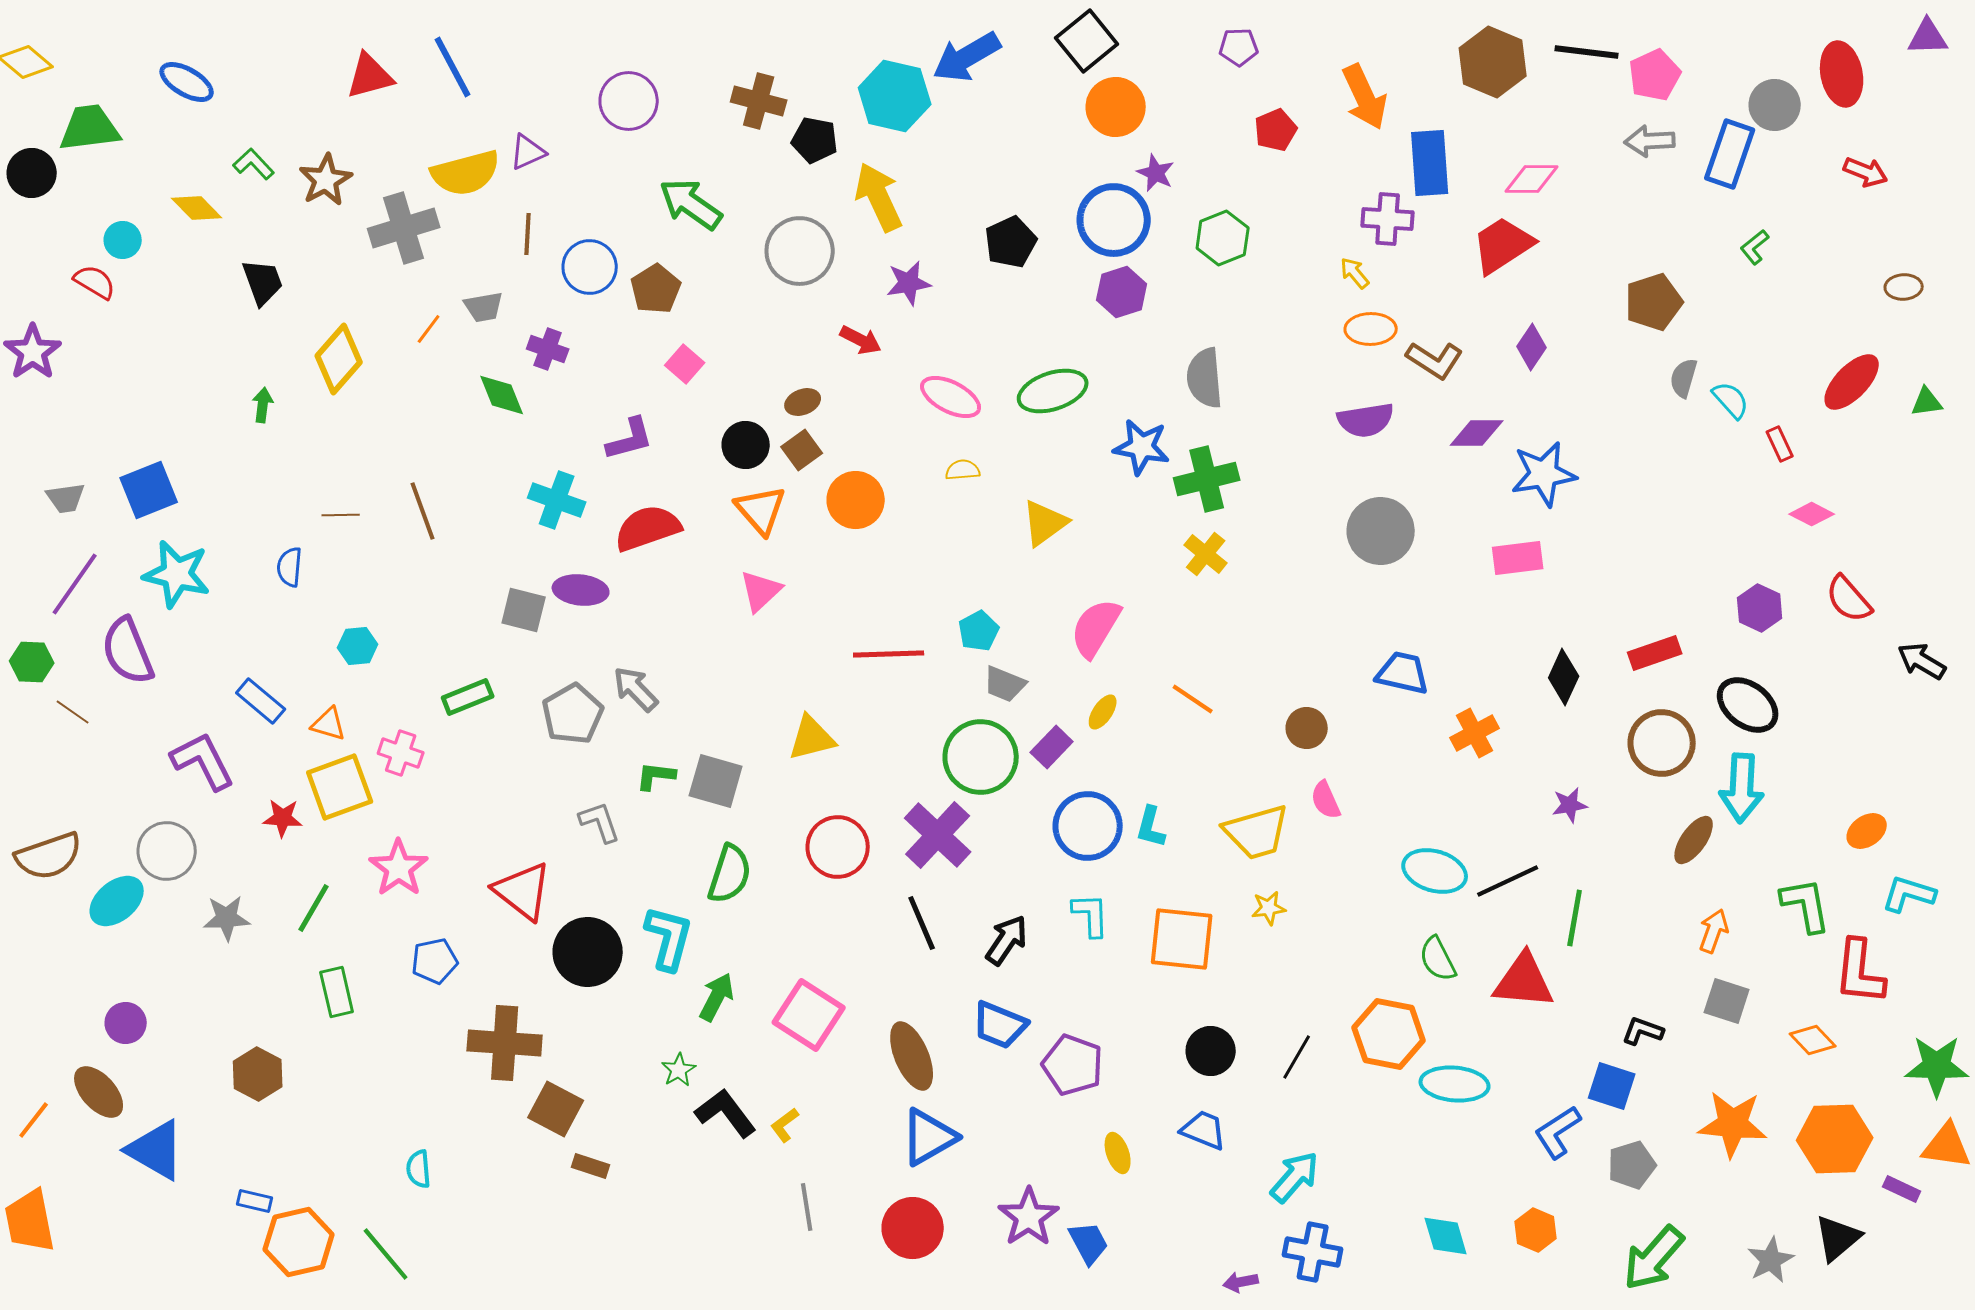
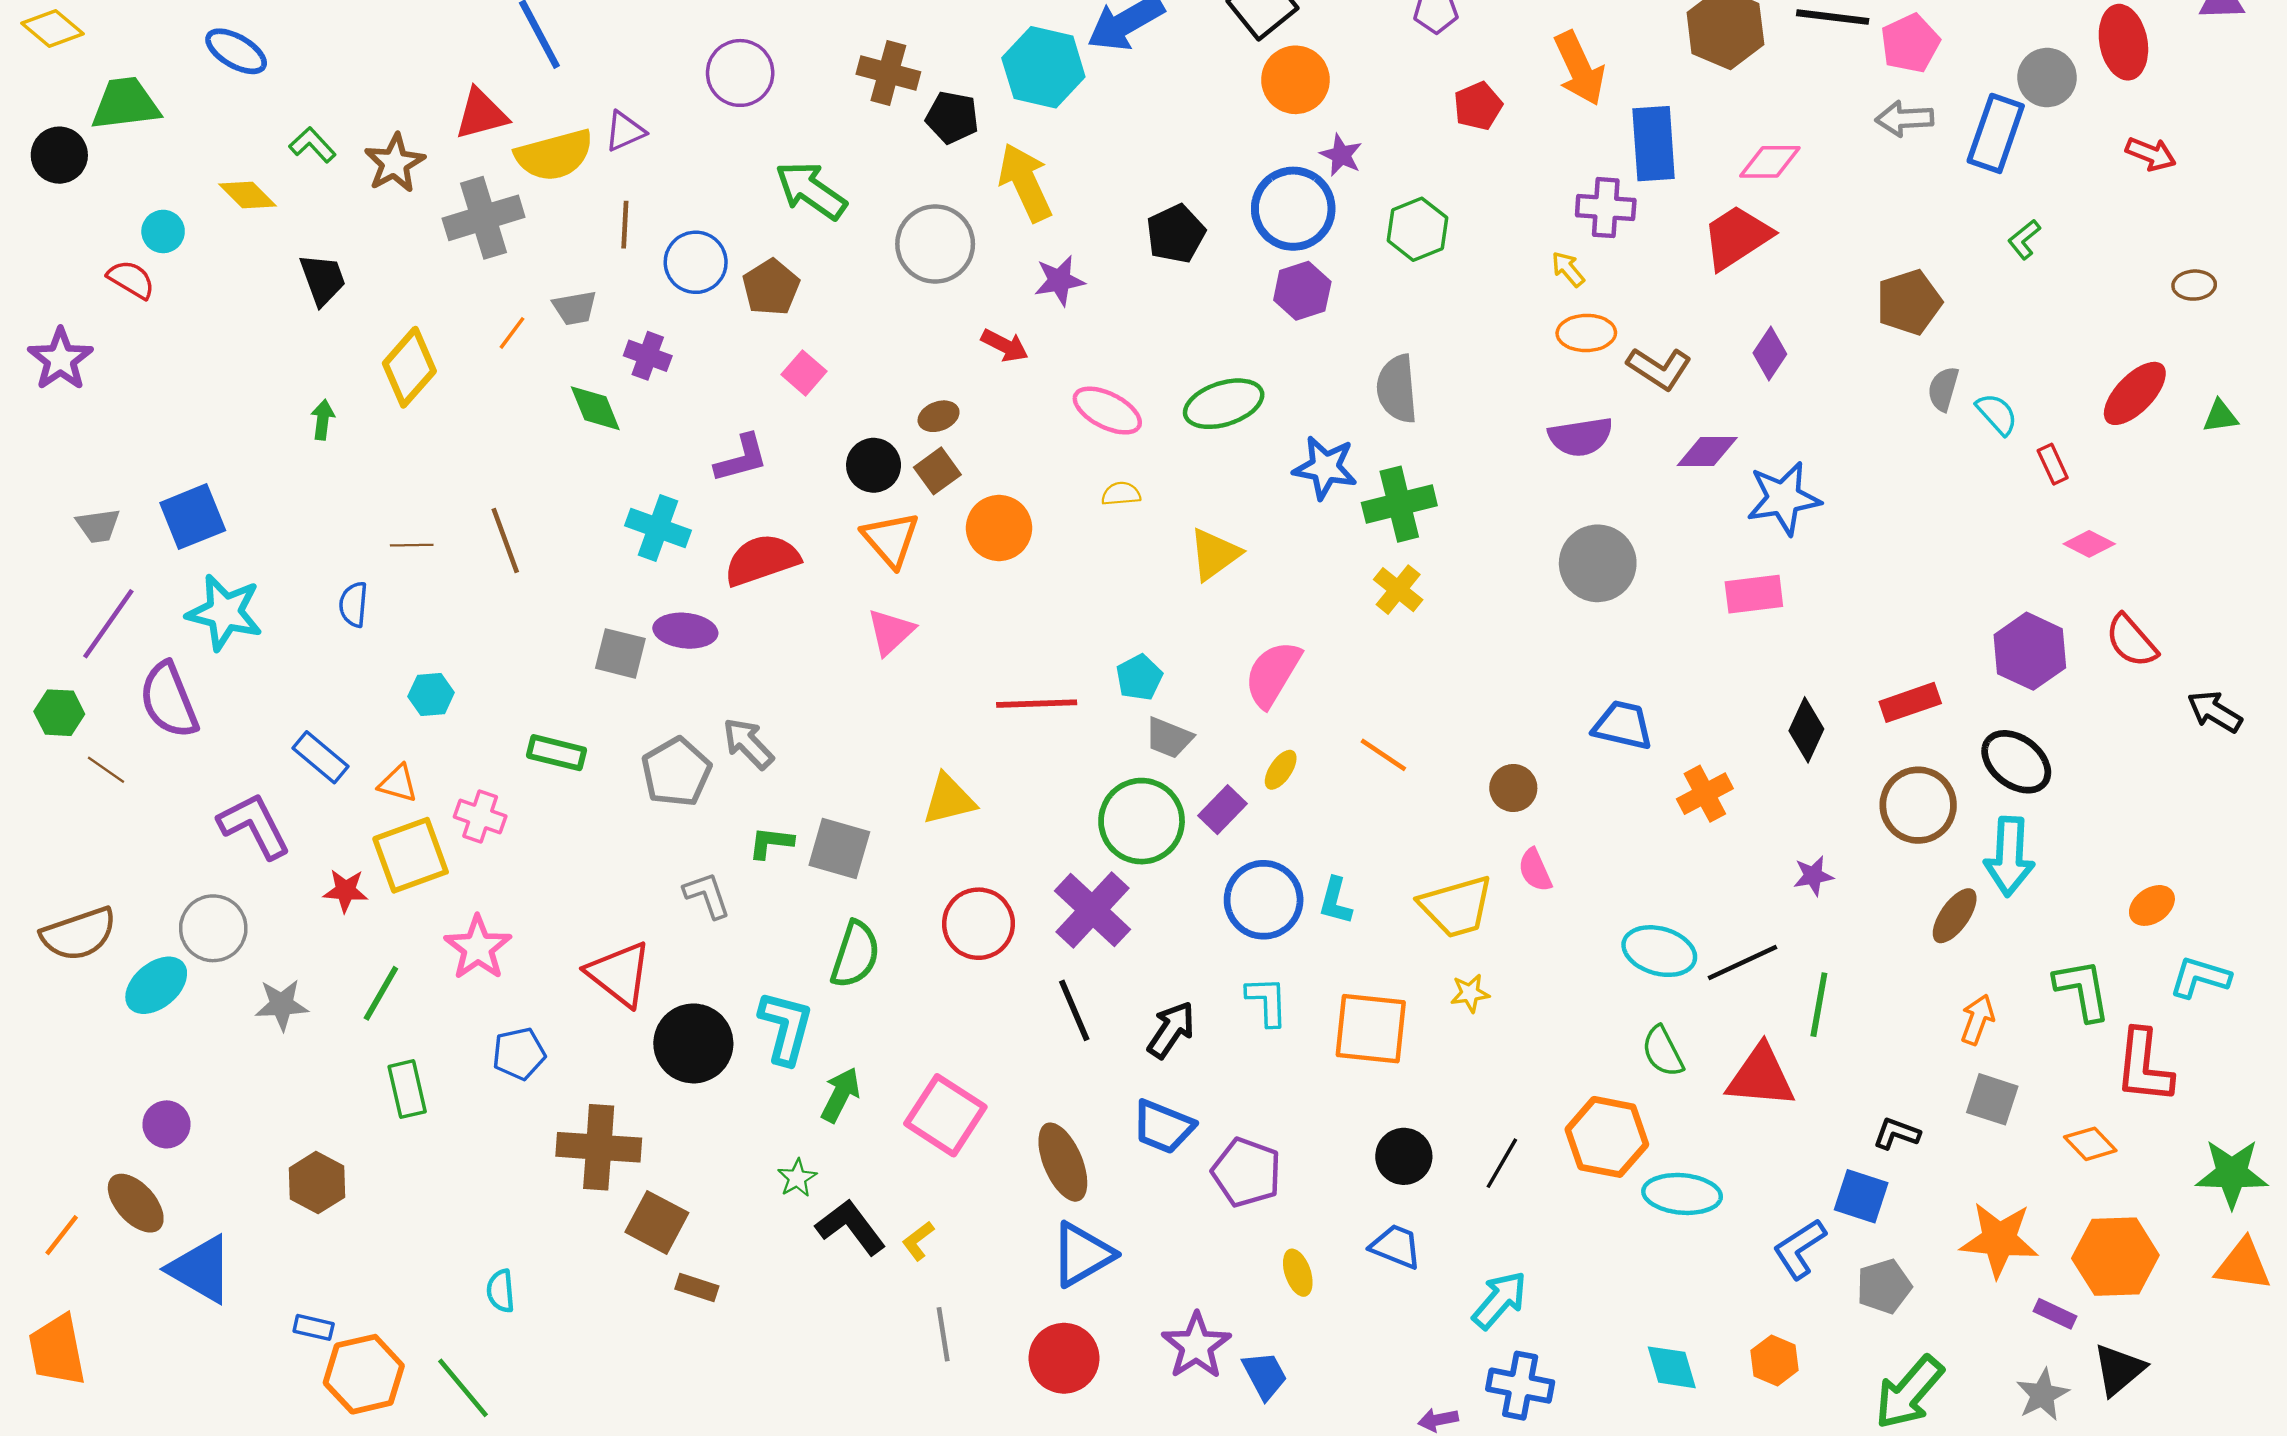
red triangle: (370, 76) -> (481, 114), moved
purple hexagon: (1760, 608) -> (2030, 651), size x1.4
green rectangle: (468, 697) -> (557, 753), turned 36
purple rectangle: (1902, 1189) -> (2055, 1314), moved

